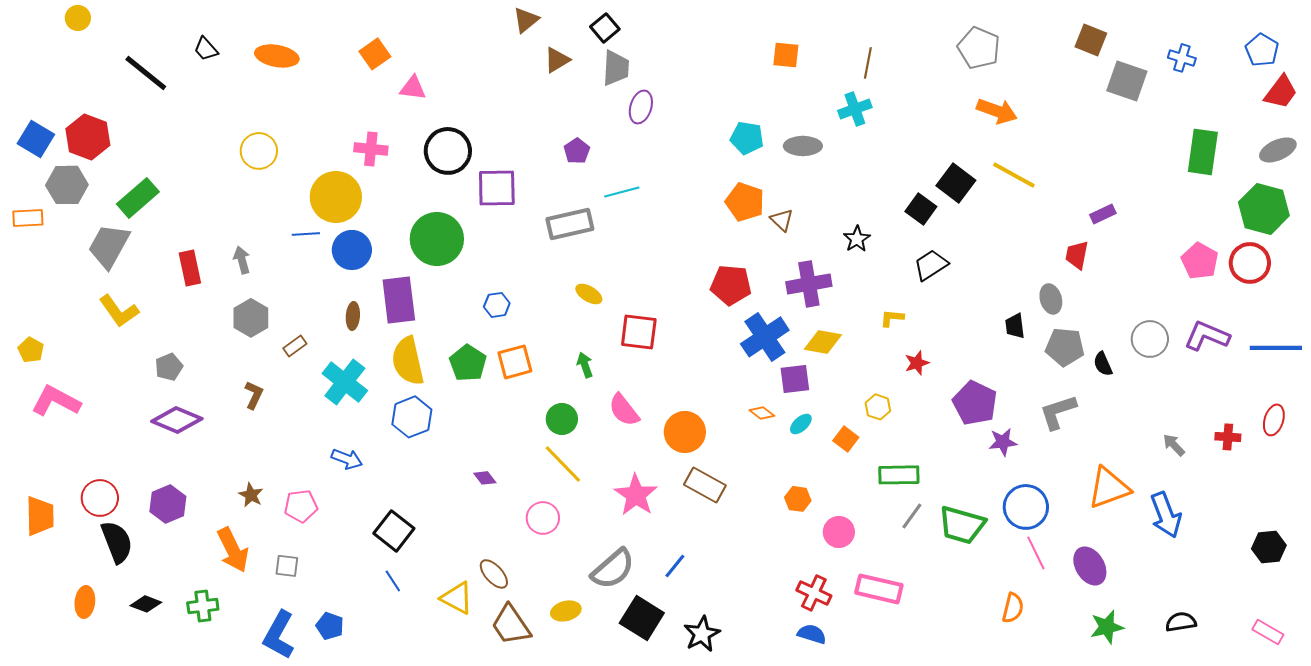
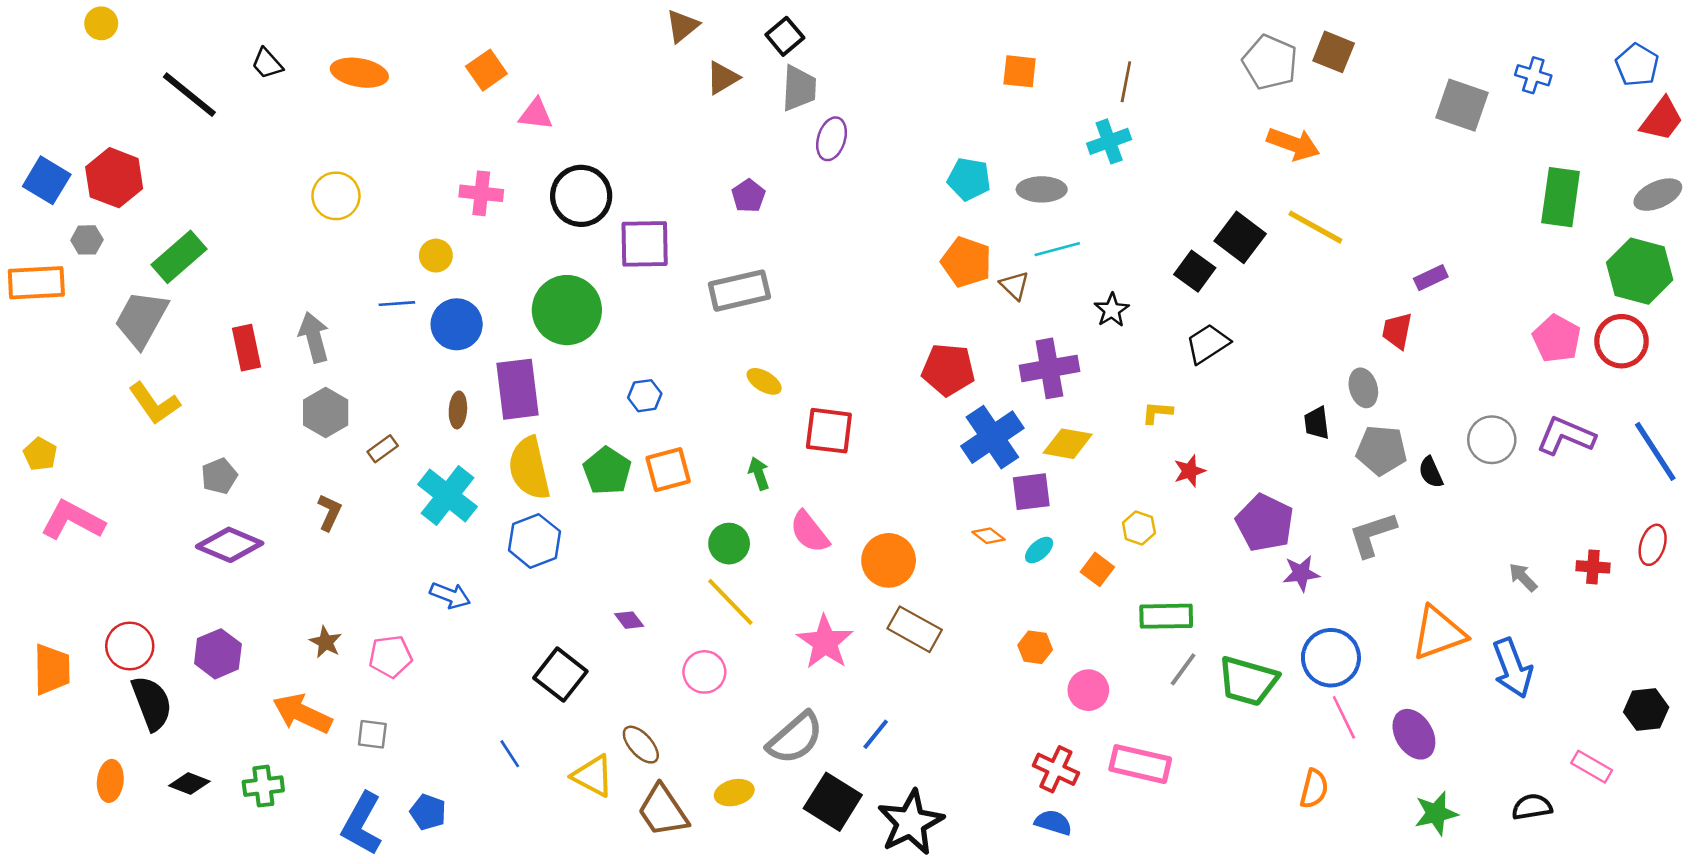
brown square: (1091, 40) -> (1334, 52), moved
gray hexagon: (67, 185) -> (87, 240), size x0.6
cyan line: (622, 192) -> (1057, 249), moved
yellow circle: (336, 197) -> (436, 256), size x0.5
orange rectangle: (28, 218) -> (36, 283), size x1.4
gray arrow: (242, 260) -> (314, 337), size x1.4
blue line: (1276, 348) -> (1655, 451), turned 57
black square: (394, 531) -> (560, 675), moved
orange arrow: (233, 550) -> (302, 713), turned 141
pink rectangle: (1268, 632) -> (1592, 767), moved
black star: (702, 634) -> (911, 822), size x1.4

